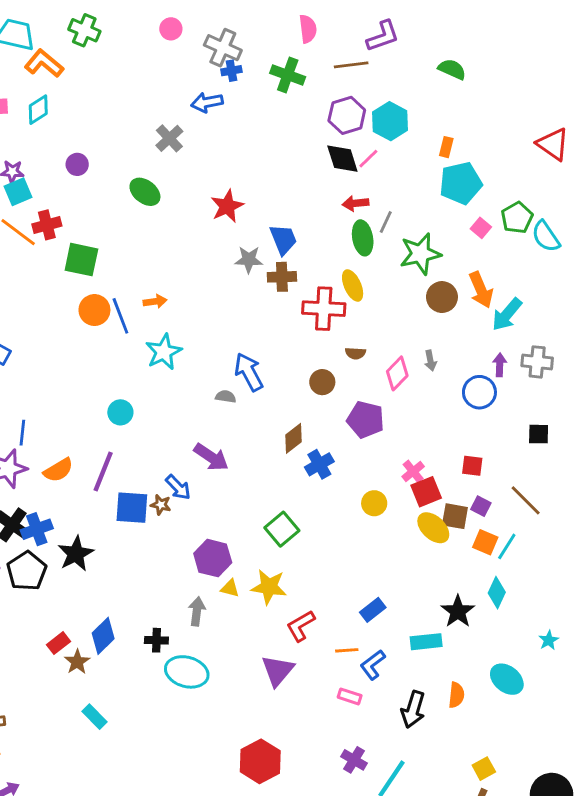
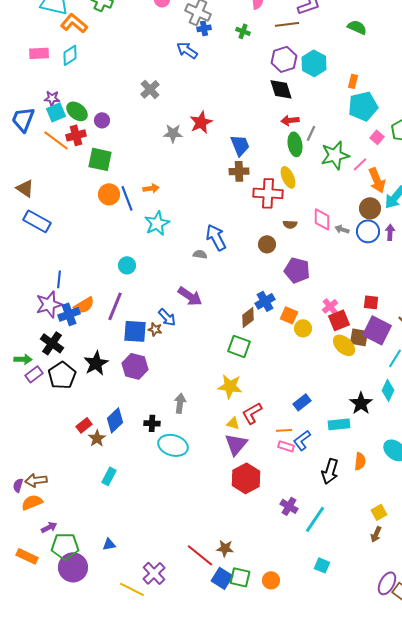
green cross: (288, 75) -> (243, 31), size x0.6
blue arrow: (207, 102) -> (187, 50), turned 45
gray cross: (169, 138) -> (150, 89), moved
pink line: (368, 159) -> (360, 164), moved
purple circle: (77, 164) -> (102, 120), moved
green ellipse: (145, 192) -> (77, 111), moved
gray star: (249, 260) -> (173, 133), moved
brown circle: (442, 297) -> (370, 208), moved
gray arrow: (430, 360) -> (342, 229), turned 120
pink diamond: (397, 373) -> (322, 219), moved, turned -45
blue circle: (479, 392) -> (368, 231), moved
brown diamond: (293, 438) -> (248, 317), moved
purple square: (481, 506) -> (377, 330), size x2.0
blue cross: (37, 529) -> (69, 314), moved
green square: (282, 529) -> (239, 346), turned -30
orange square: (485, 542) -> (289, 315), moved
purple hexagon: (213, 558) -> (135, 366), moved
yellow triangle: (230, 588) -> (233, 423), moved
pink rectangle: (350, 696) -> (286, 446), moved
cyan rectangle: (94, 717) -> (109, 476), turned 72
red hexagon: (260, 761) -> (246, 478), moved

